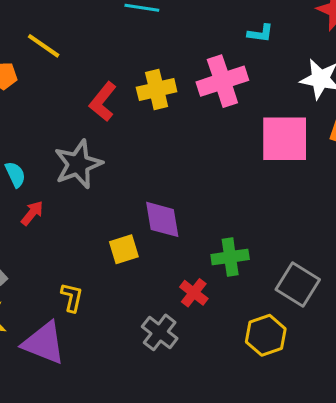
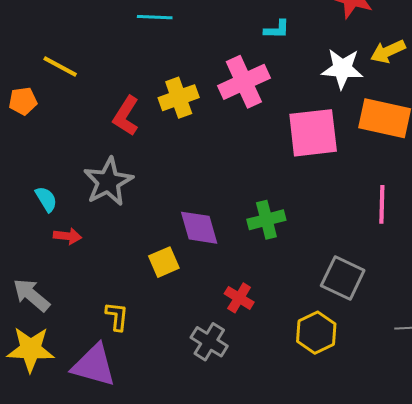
red arrow: (32, 213) -> (67, 236), turned 64
green cross: (230, 257) -> (266, 220), moved

